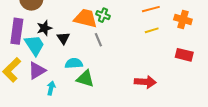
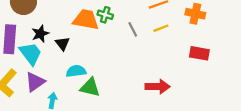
gray line: (98, 40) -> (133, 29), moved

